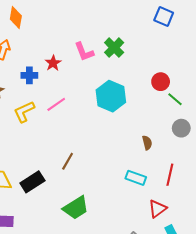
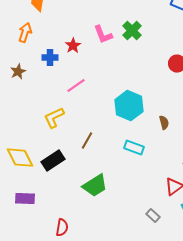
cyan hexagon: (111, 96) -> (129, 106), moved
yellow L-shape: (24, 112) -> (54, 118), moved
cyan rectangle: (136, 178) -> (134, 148), moved

